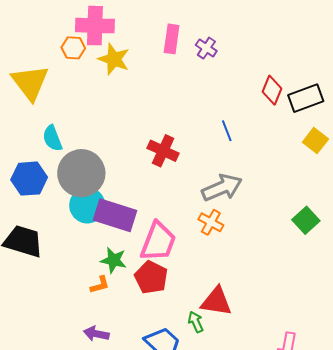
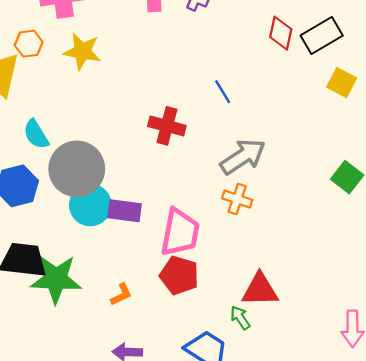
orange hexagon: (73, 48) -> (29, 44), moved
yellow star: (114, 59) -> (82, 51), moved
blue line: (227, 131) -> (223, 92), moved
purple rectangle: (115, 215) -> (125, 211), size x0.7
green star: (114, 260) -> (56, 279), moved, size x1.6

